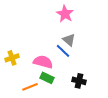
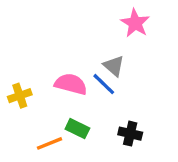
pink star: (65, 14) -> (135, 23), moved
pink semicircle: (43, 62) -> (71, 84), moved

